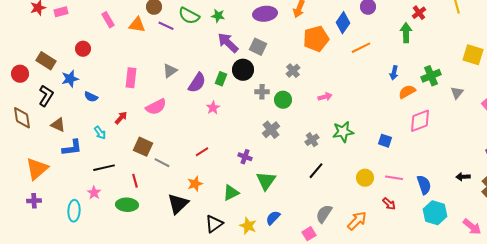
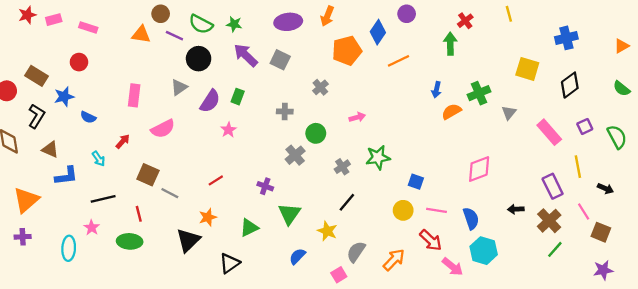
pink rectangle: (108, 20) -> (88, 28), moved, turned -42
black circle: (243, 70) -> (199, 59), moved
green circle: (283, 100) -> (316, 133), moved
pink diamond: (420, 121) -> (479, 169), moved
blue square: (385, 141) -> (416, 182), moved
red arrow: (389, 204) -> (431, 240), size x1.5
yellow star: (248, 226) -> (327, 231), moved
pink arrow: (472, 227) -> (453, 267), moved

